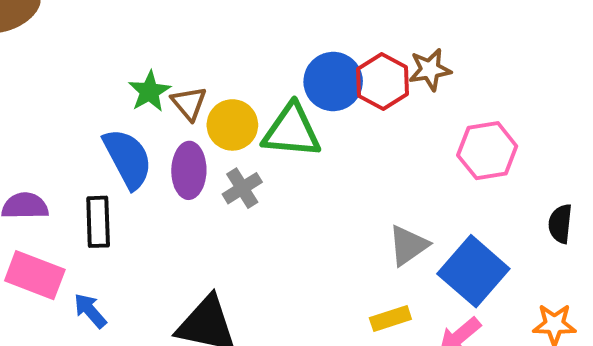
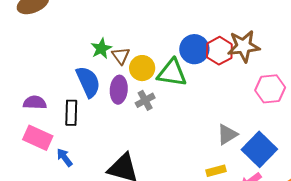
brown star: (430, 70) -> (244, 46), size x1.5

